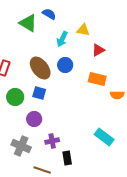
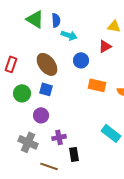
blue semicircle: (49, 14) -> (56, 20), moved, turned 56
yellow triangle: (83, 30) -> (114, 26), moved
cyan arrow: (62, 39) -> (69, 35), turned -98
blue circle: (65, 65) -> (81, 60), moved
orange rectangle: (97, 79) -> (97, 85), moved

